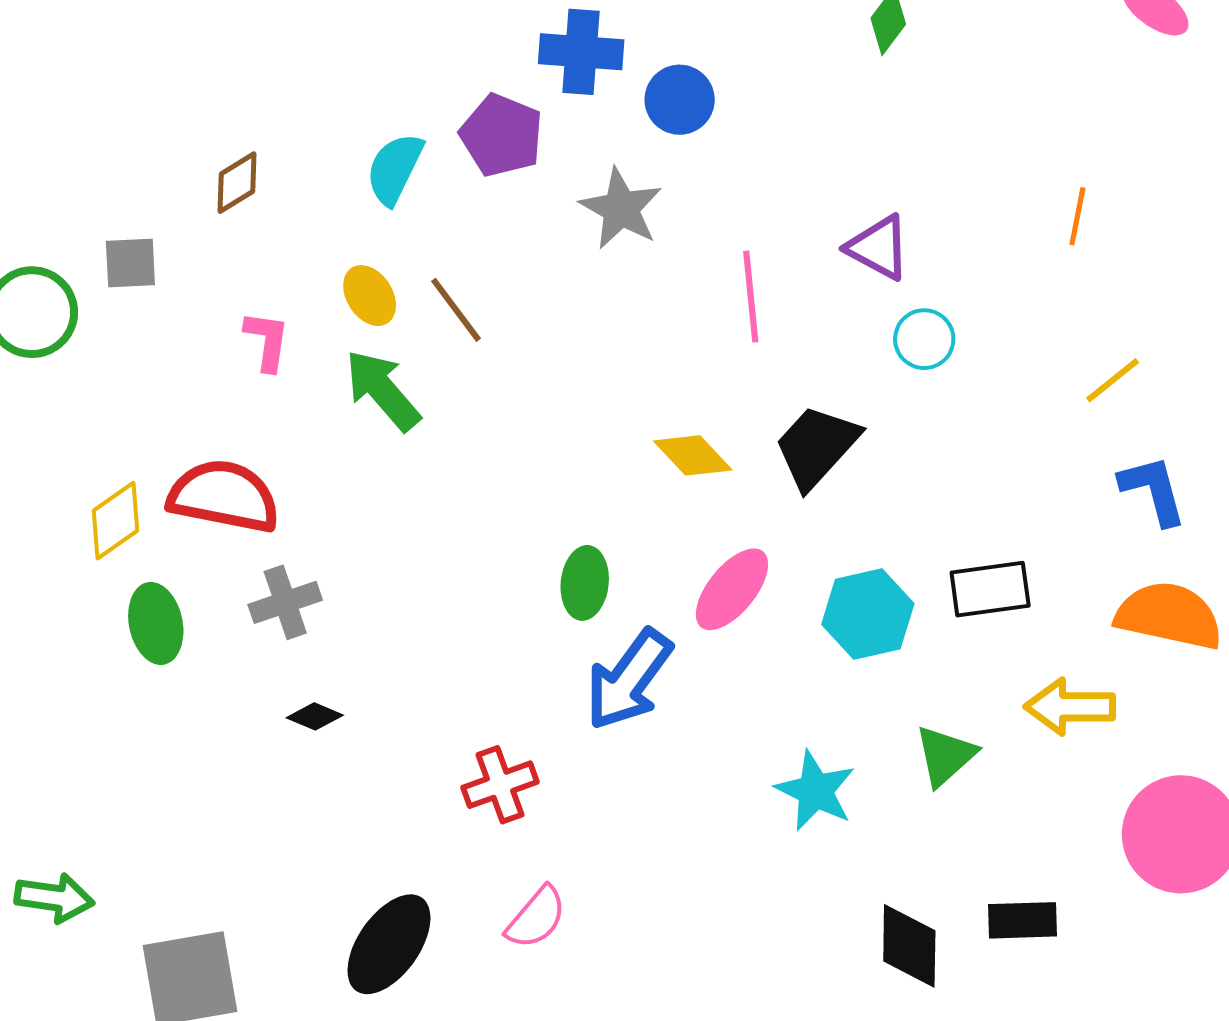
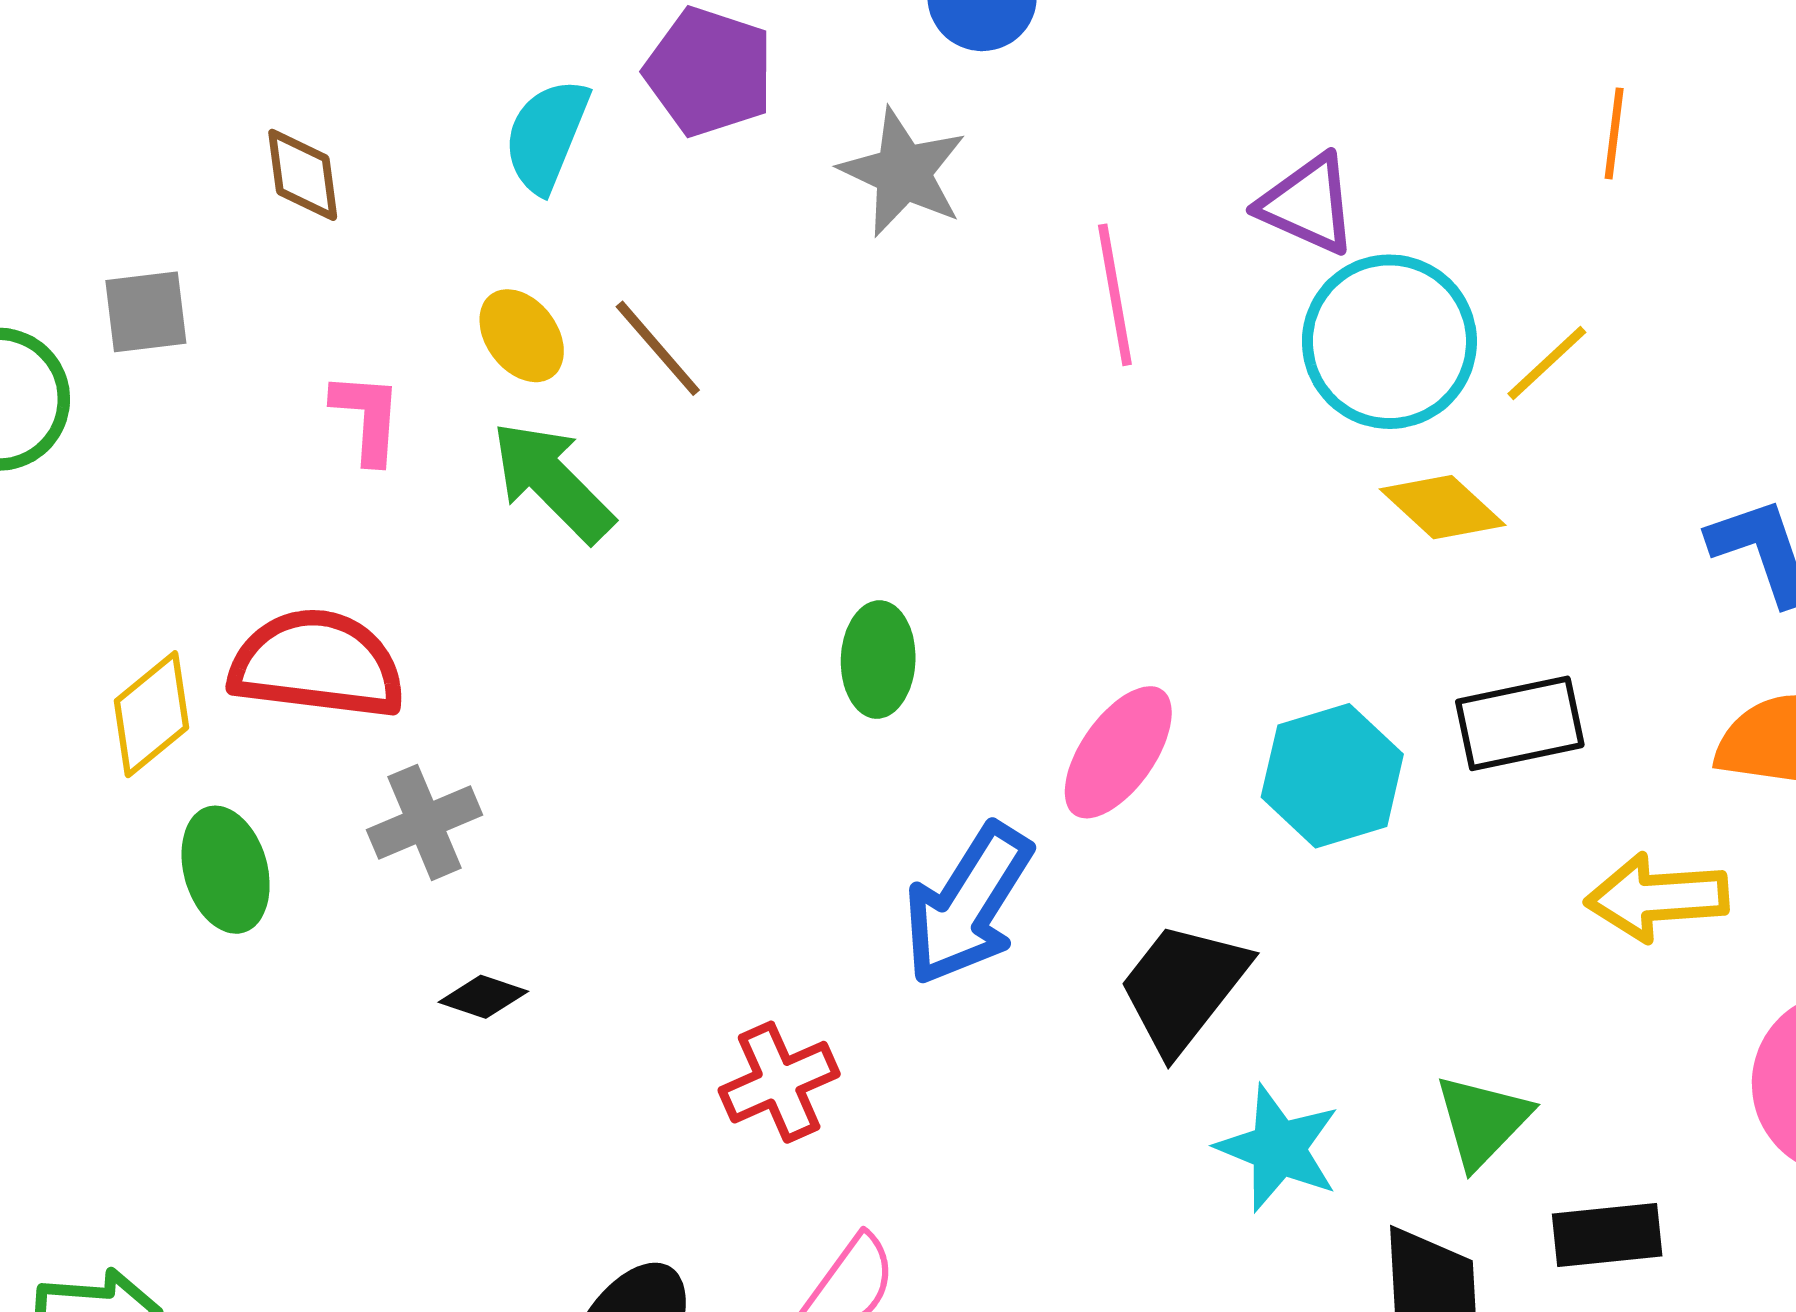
brown diamond: (237, 183) -> (303, 175), turned -62
cyan circle: (924, 339) -> (1389, 342), size x1.8
yellow line: (1113, 380) -> (1547, 363), moved
black trapezoid: (817, 447) -> (1183, 987), moved
yellow diamond: (693, 455) -> (1443, 507), moved
green ellipse: (585, 583) -> (878, 660), moved
green triangle: (945, 756) -> (1482, 1121), moved
cyan star: (815, 791) -> (1278, 1148), moved

